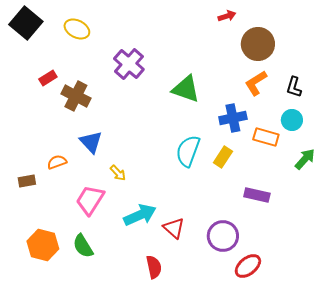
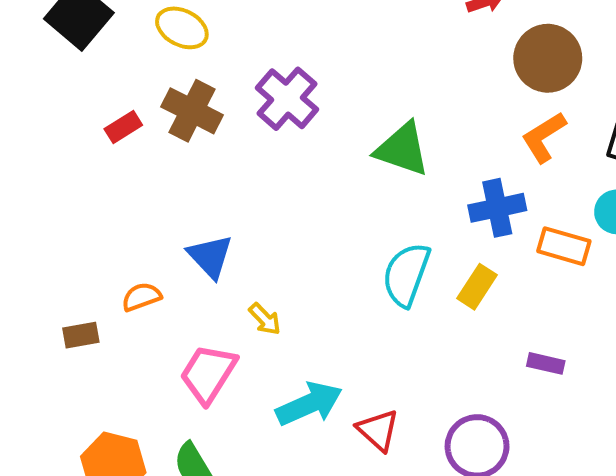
brown cross: (76, 96) -> (192, 111), moved
purple rectangle: (257, 195) -> (546, 363), size x0.7

